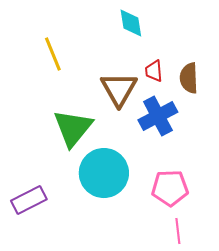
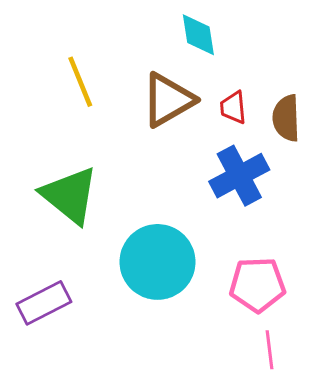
brown triangle: (119, 89) -> (168, 100), moved, turned 30
green triangle: (73, 128) -> (70, 195), moved, turned -30

